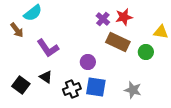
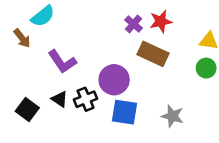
green circle: (146, 52) -> (206, 68), moved
purple circle: (88, 62) -> (114, 80), size x1.5
black cross: (72, 89) -> (86, 99), moved

